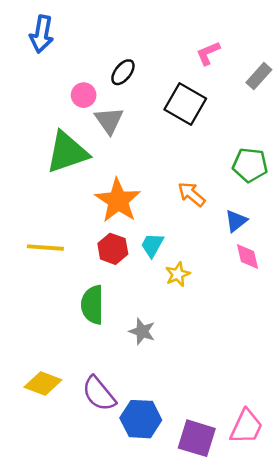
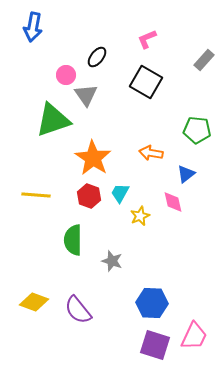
pink L-shape: (208, 53) -> (147, 39), moved
orange arrow: (192, 194) -> (151, 153), turned -30
pink diamond: (248, 256) -> (173, 202), moved
blue hexagon: (141, 419) -> (152, 303), moved

